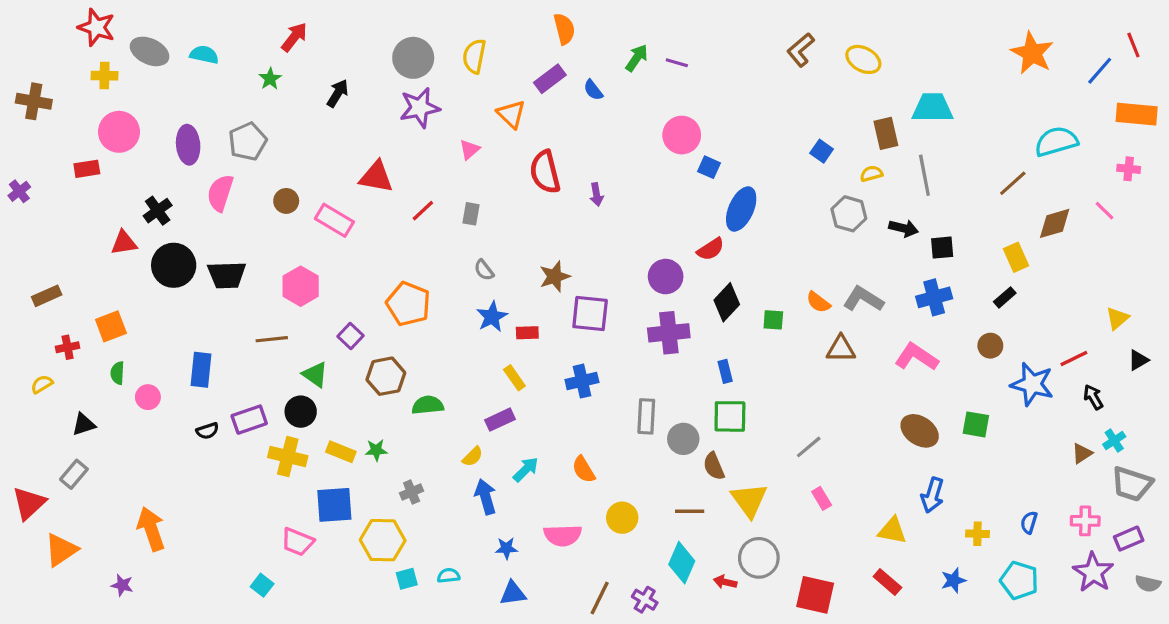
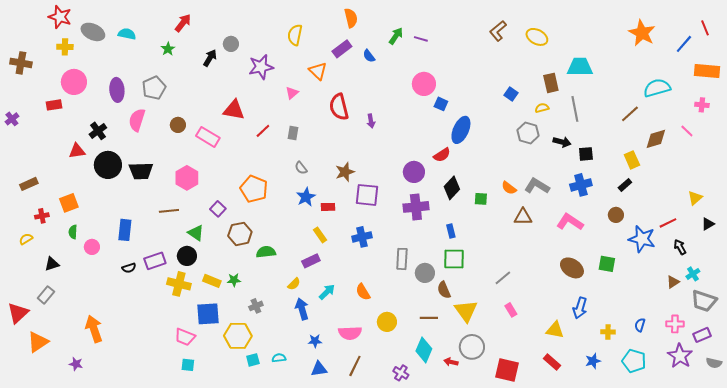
gray circle: (413, 58) -> (231, 44), moved, size x0.6
cyan square: (262, 585) -> (188, 365), moved, turned -32
brown line: (600, 598) -> (355, 366), moved

